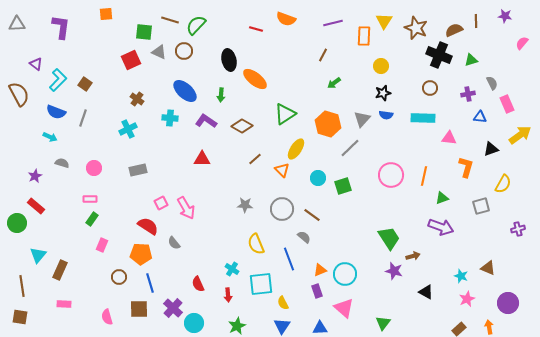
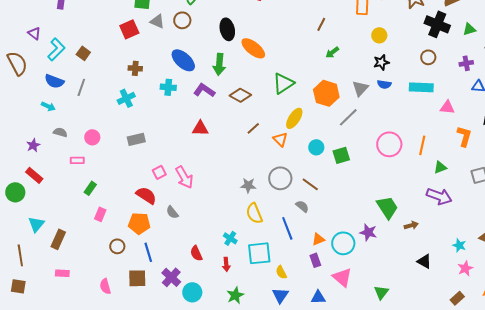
green arrow: (221, 95) -> (219, 64), size x1.5
brown cross: (137, 99) -> (135, 68), turned -32
pink rectangle: (90, 199) -> (77, 160), moved
gray star: (245, 205) -> (248, 185), moved
purple star: (394, 271) -> (368, 232), moved

